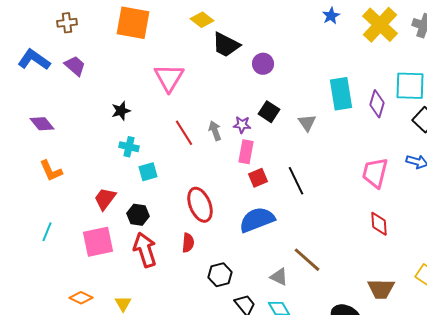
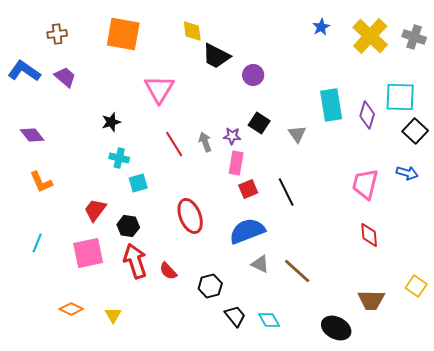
yellow diamond: (202, 20) -> (192, 31), turned 45
red semicircle: (188, 243) -> (168, 271), moved, turned 132
gray triangle: (279, 277) -> (260, 264), moved

